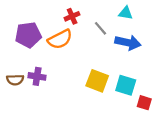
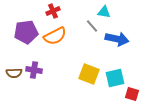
cyan triangle: (126, 13) -> (104, 12), moved
red cross: (72, 16) -> (53, 11), moved
cyan square: (126, 85) -> (115, 78), turned -30

